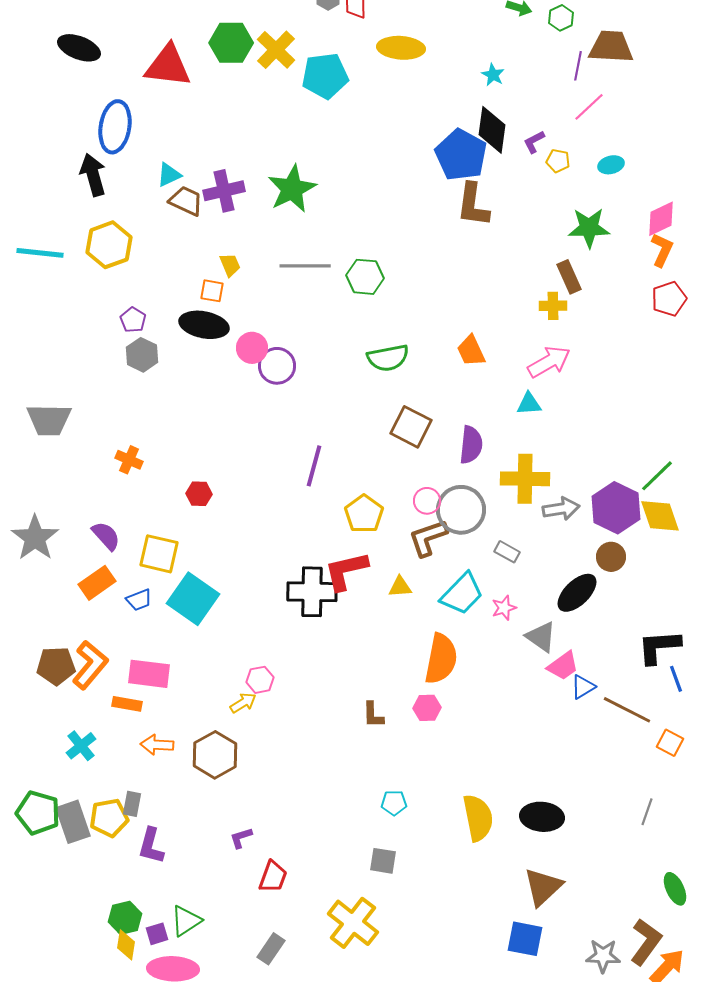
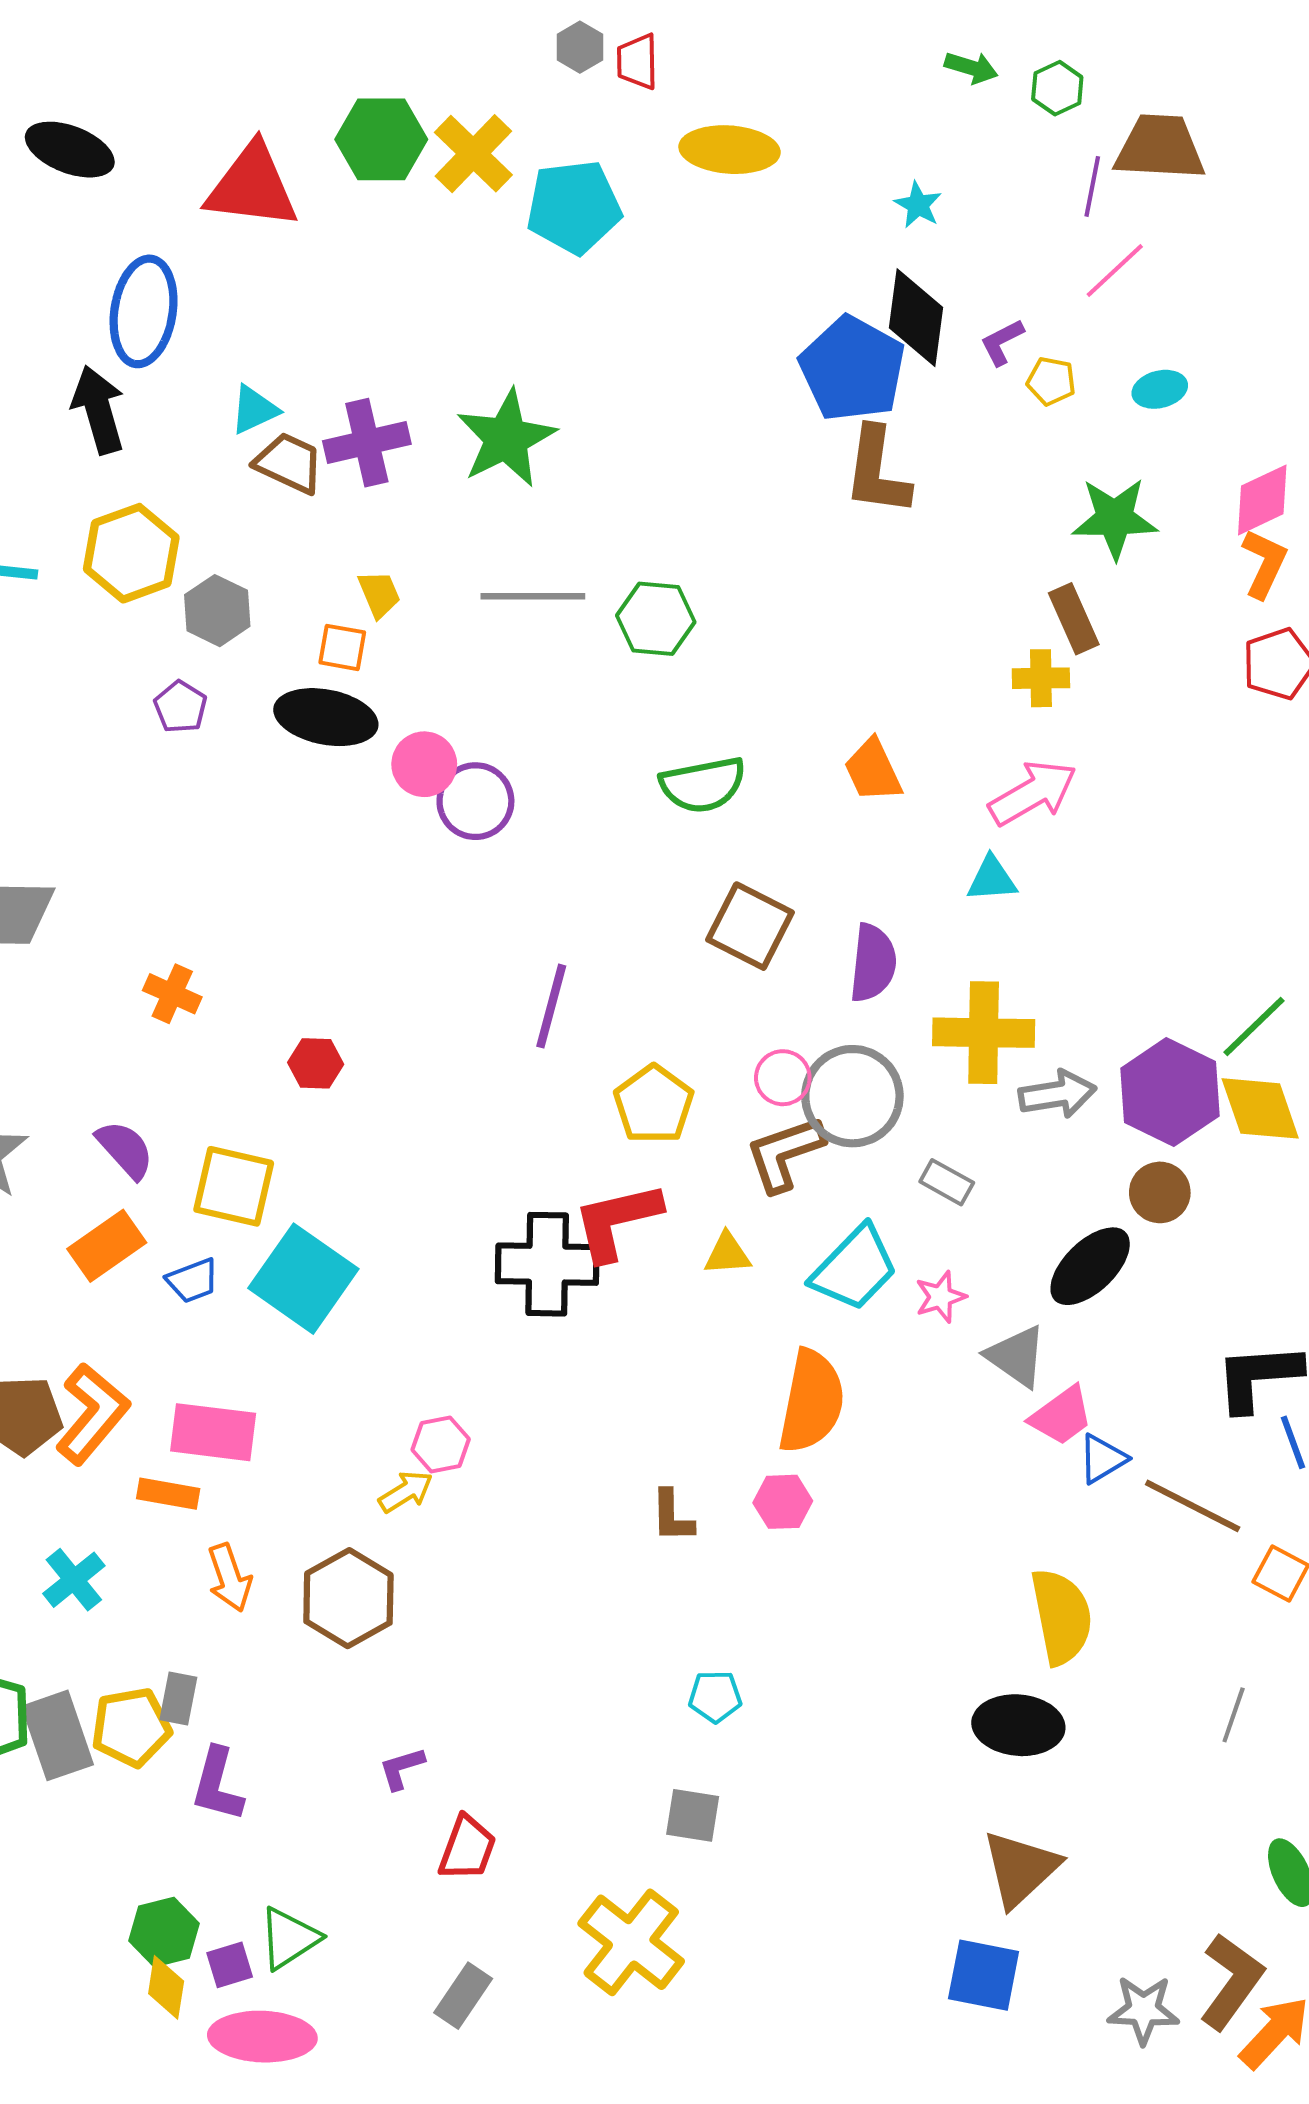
gray hexagon: (142, 355) -> (217, 611), moved
orange arrow: (157, 745) -> (230, 1578), turned -112
yellow semicircle: (478, 818) -> (1061, 1617), moved

